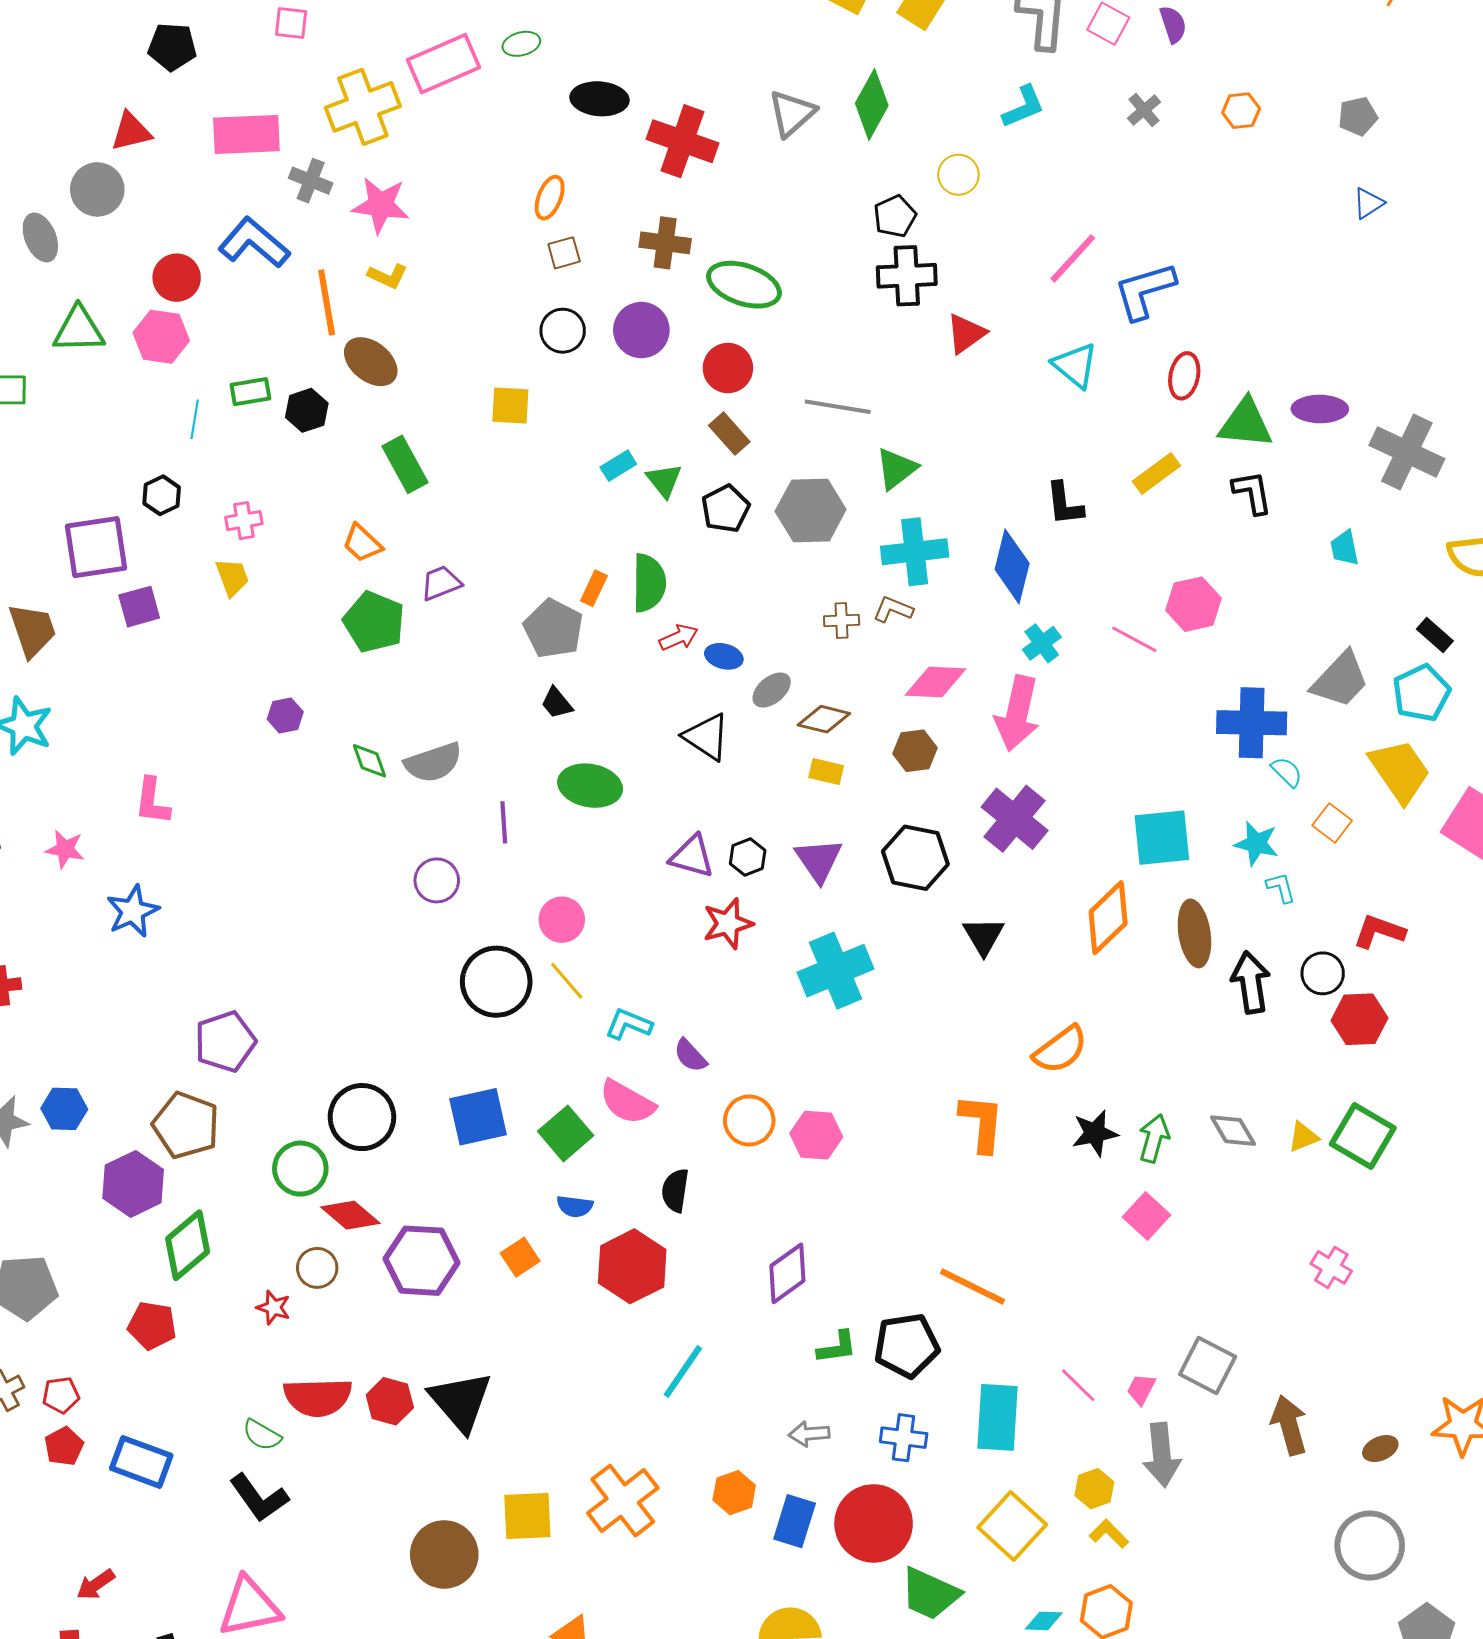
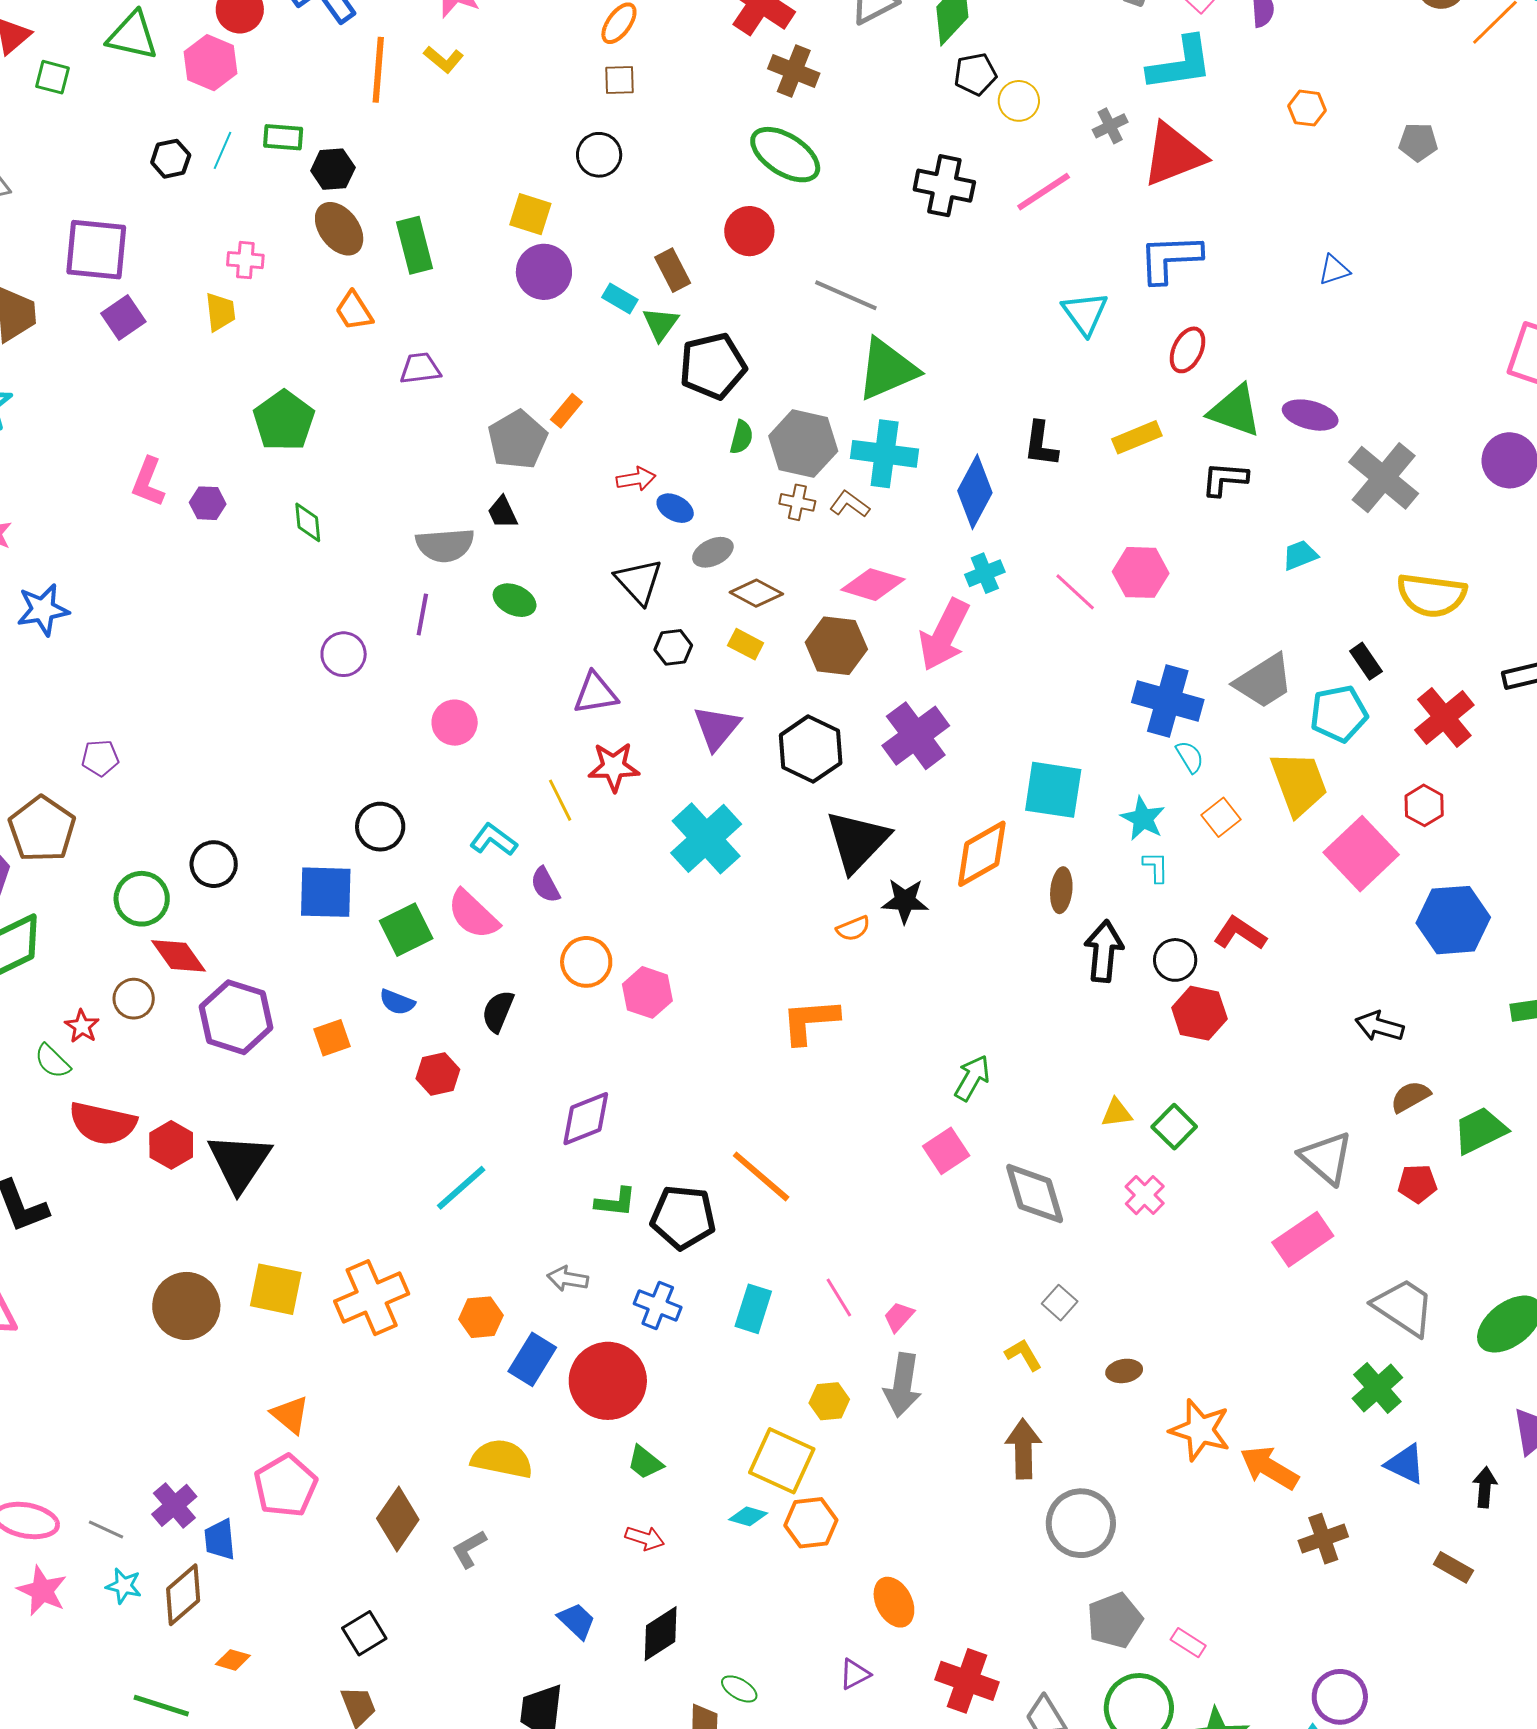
cyan L-shape: (1024, 107) -> (1180, 64), moved, size x1.5
gray cross: (1144, 110) -> (1110, 126), moved
blue triangle: (1368, 203) -> (1334, 270), moved
black pentagon: (895, 216) -> (975, 74), moved
brown cross: (665, 243) -> (794, 71), moved
pink line: (1073, 258) -> (1044, 192), moved
purple circle: (641, 330) -> (544, 272), moved
red triangle: (966, 334) -> (1174, 155), moved, size x1.6
brown ellipse: (371, 362) -> (339, 229), moved
brown rectangle: (729, 434) -> (673, 270), moved
cyan rectangle: (618, 466) -> (620, 298), turned 48
green triangle: (896, 469) -> (887, 369), size x1.5
black L-shape: (1252, 492) -> (1225, 479), turned -90
black hexagon: (162, 495) -> (171, 159), moved
black pentagon: (726, 509) -> (713, 366), size x1.4
gray hexagon: (811, 510) -> (803, 444), moved
cyan trapezoid: (1345, 548) -> (1300, 555), turned 66
green semicircle: (649, 583) -> (741, 437), moved, size x0.6
purple square: (139, 607) -> (123, 317), turned -33
green pentagon: (374, 622) -> (284, 421), moved
purple hexagon: (285, 715) -> (208, 503), moved
brown hexagon: (915, 751) -> (836, 646), size x1.4
gray semicircle: (433, 763) -> (445, 545), moved
green ellipse: (590, 786) -> (515, 600), size x0.7
pink L-shape: (152, 801) -> (148, 482), moved
purple triangle: (692, 856) -> (596, 693), turned -39
black hexagon: (748, 857) -> (673, 647), moved
brown ellipse: (1194, 933) -> (1061, 890), size x0.7
black triangle: (984, 936) -> (857, 841), size x1.6
cyan cross: (835, 971) -> (706, 838), turned -34
yellow line: (567, 981) -> (560, 800), moved
black circle: (496, 982) -> (380, 827), moved, size x0.7
purple pentagon: (225, 1042) -> (100, 758), size x0.6
orange semicircle: (1060, 1050) -> (853, 928), moved, size x0.6
black circle: (362, 1117) -> (214, 864), size x0.7
orange L-shape: (982, 1123) -> (810, 1021), turned -114
gray diamond: (1233, 1131) -> (1035, 1194), moved, size x1.5
black star: (1095, 1133) -> (905, 901), moved
green square: (1363, 1136) -> (1174, 1127), size x0.7
red hexagon: (632, 1266) -> (438, 1074), size x0.6
pink cross: (1331, 1267) -> (1145, 1195), moved
gray square: (1208, 1365) -> (1060, 1303), moved, size x0.6
cyan rectangle: (997, 1417) -> (753, 1309), size x0.7
brown arrow: (1289, 1425) -> (1023, 1449), moved
green semicircle: (262, 1435) -> (52, 1061), moved
brown ellipse: (1380, 1449) -> (1124, 1371), moved
yellow square: (1012, 1526) -> (782, 1461), moved, turned -32
yellow L-shape: (1109, 1534) -> (1023, 1355), moved
green trapezoid: (930, 1594) -> (645, 1462), size x0.6

